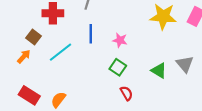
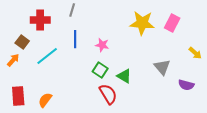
green triangle: (159, 70) -> (124, 76), moved
red semicircle: (126, 93) -> (108, 94), size x1.5
red rectangle: (29, 95) -> (18, 96), turned 54

